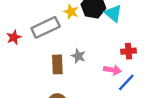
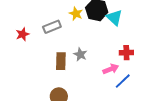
gray rectangle: (46, 27) -> (52, 27), size x0.7
pink arrow: (112, 70) -> (111, 69), turned -35

